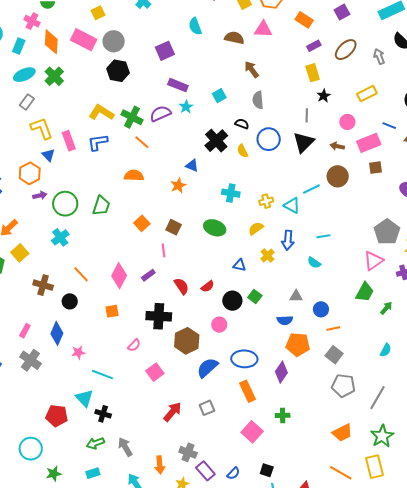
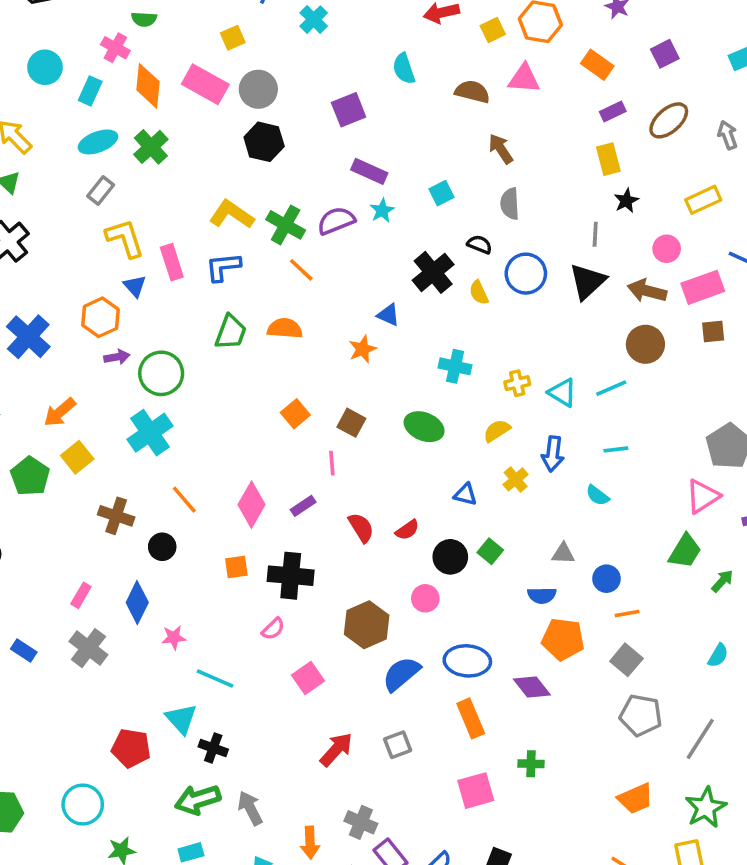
brown arrow: (337, 146) -> (647, 291), size x1.5
cyan line: (311, 189) -> (611, 388), moved
green trapezoid: (101, 206) -> (231, 332), moved
cyan cross: (60, 237) -> (150, 433), size x1.4
black cross: (159, 316) -> (291, 576), moved
purple diamond: (281, 372) -> (532, 687), turned -75
pink square: (252, 432) -> (476, 791), turned 30
green arrow: (95, 443) -> (198, 800), size x1.4

